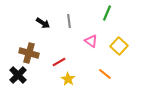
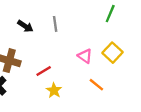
green line: (107, 13) -> (110, 14), moved
pink triangle: (91, 41) -> (85, 56), moved

